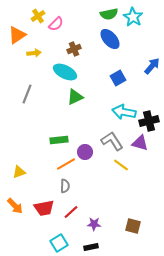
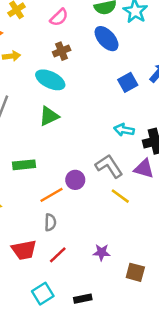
pink semicircle: (56, 24) -> (59, 17), moved
blue square: (118, 78) -> (128, 82), moved
green triangle: (75, 97) -> (49, 116), moved
cyan arrow: (124, 112) -> (124, 130), size x0.7
green rectangle: (59, 140) -> (24, 165), moved
purple star: (94, 224) -> (102, 252), moved

